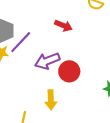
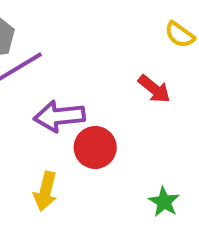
red arrow: (64, 26) -> (154, 89), moved

